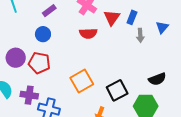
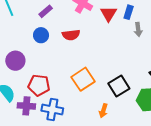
red semicircle: (88, 33) -> (71, 35), moved
red pentagon: (39, 63) -> (39, 85), moved
purple cross: (29, 95) -> (26, 106), moved

